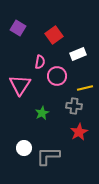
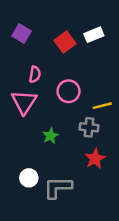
white rectangle: (78, 54) -> (94, 35), moved
pink semicircle: (40, 62) -> (35, 74), moved

